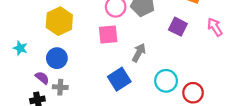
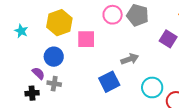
pink square: (108, 35) -> (86, 39), moved
cyan star: (20, 48) -> (21, 31), moved
gray arrow: (139, 53) -> (130, 59), turned 36

